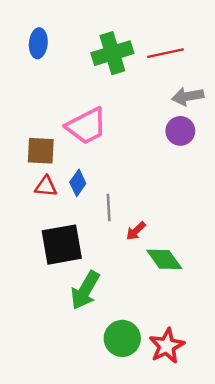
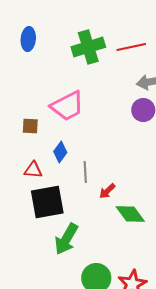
brown square: (41, 151) -> (30, 126), size x0.7
red triangle: (46, 187) -> (33, 170), moved

